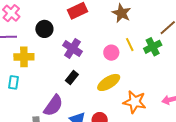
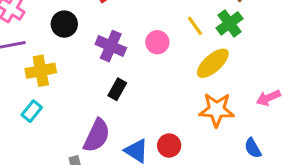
pink circle: (111, 53) -> (157, 42), moved
cyan rectangle: (14, 82) -> (32, 111), turned 40
yellow ellipse: (109, 82) -> (213, 63), moved

